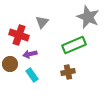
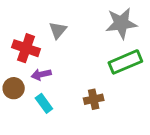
gray star: (88, 17) -> (121, 23), turned -30
green rectangle: (74, 45) -> (125, 62), moved

